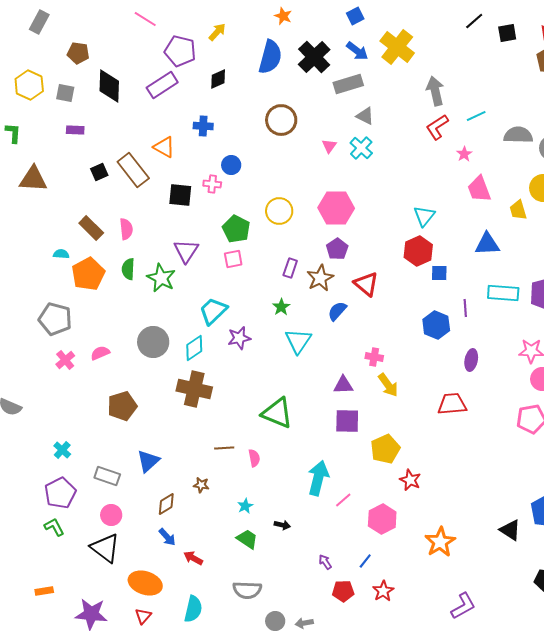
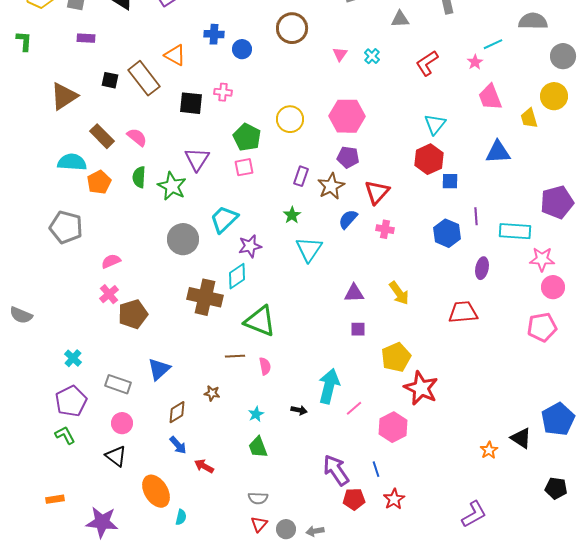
gray triangle: (365, 116) -> (400, 19), moved, turned -30
cyan line: (476, 116) -> (493, 44), moved
red L-shape: (437, 127) -> (427, 63), moved
gray semicircle: (518, 135) -> (533, 21), moved
cyan cross: (361, 148) -> (372, 56), size x0.7
blue circle: (231, 165) -> (242, 49), moved
black square: (99, 172) -> (110, 80), turned 36
brown triangle: (33, 179) -> (64, 96), moved, turned -36
pink semicircle: (126, 229) -> (137, 137), turned -45
purple pentagon: (337, 249) -> (348, 157), turned -30
cyan semicircle: (61, 254) -> (72, 162), size x1.8
orange pentagon: (88, 274) -> (99, 182), size x0.7
red triangle: (366, 284) -> (377, 192), turned 32
cyan rectangle: (503, 293) -> (515, 231), moved
gray circle: (153, 342) -> (183, 239), moved
cyan diamond: (194, 348) -> (237, 276), moved
pink cross: (374, 357) -> (385, 229), moved
pink cross: (65, 360) -> (109, 294), moved
green triangle: (277, 413) -> (260, 321), moved
purple square: (347, 421) -> (358, 329), size x0.6
red star: (410, 480) -> (421, 388), size x1.6
black arrow: (282, 525) -> (299, 410), moved
green trapezoid: (247, 539) -> (258, 447), turned -145
orange star: (440, 542) -> (489, 450), moved, size x0.6
black triangle: (105, 548) -> (116, 456), size x0.7
blue line: (365, 561) -> (376, 469), turned -56
purple arrow: (325, 562) -> (336, 470), size x2.0
orange ellipse: (145, 583) -> (156, 491), turned 40
gray semicircle: (247, 590) -> (258, 498), size x0.7
cyan semicircle: (193, 609) -> (181, 517), moved, size x0.6
red triangle: (143, 616) -> (259, 524), moved

